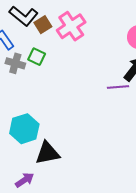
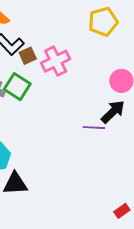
green square: (37, 57) -> (17, 87), size x1.5

